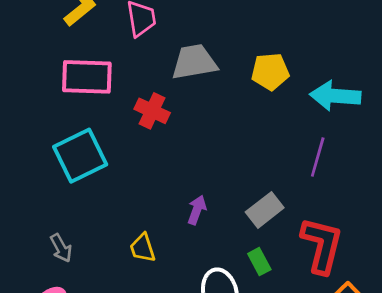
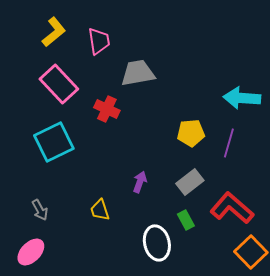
yellow pentagon: (270, 71) -> (191, 133), moved
pink rectangle: (87, 77) -> (59, 84), turned 45
red L-shape: (322, 245) -> (232, 208), turned -63

